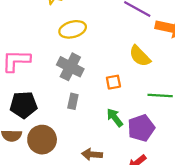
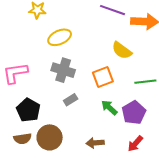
orange square: (113, 82) -> (103, 77), size x1.5
gray rectangle: (73, 101) -> (71, 100), turned 56
black pentagon: (24, 105) -> (28, 110), turned -30

